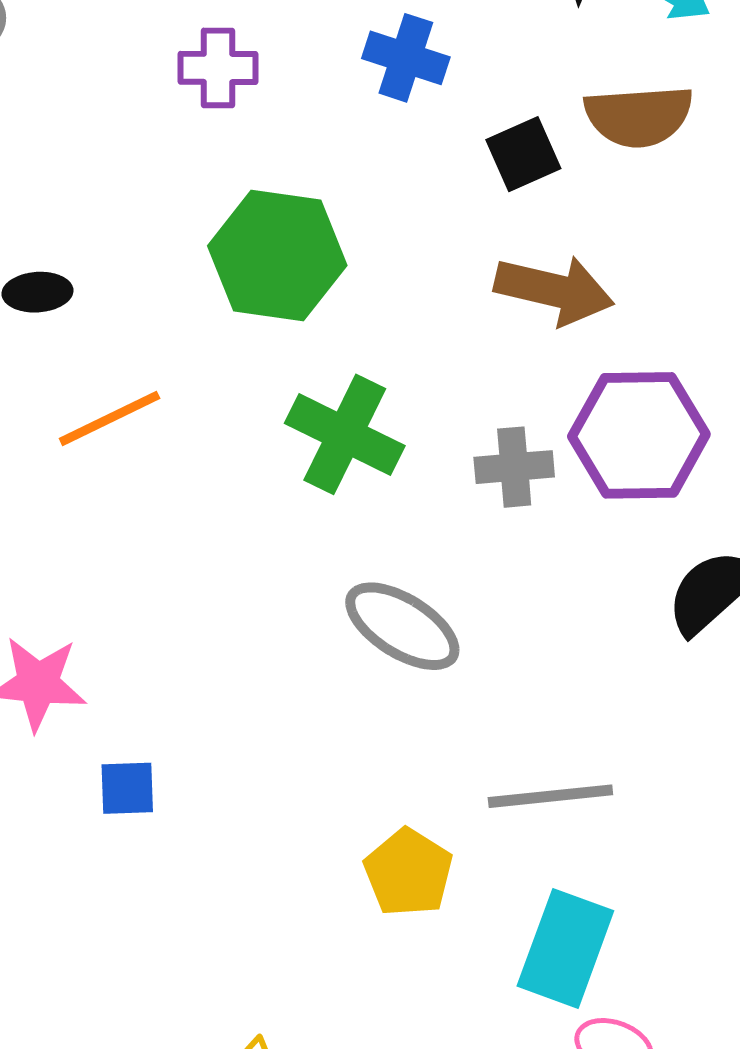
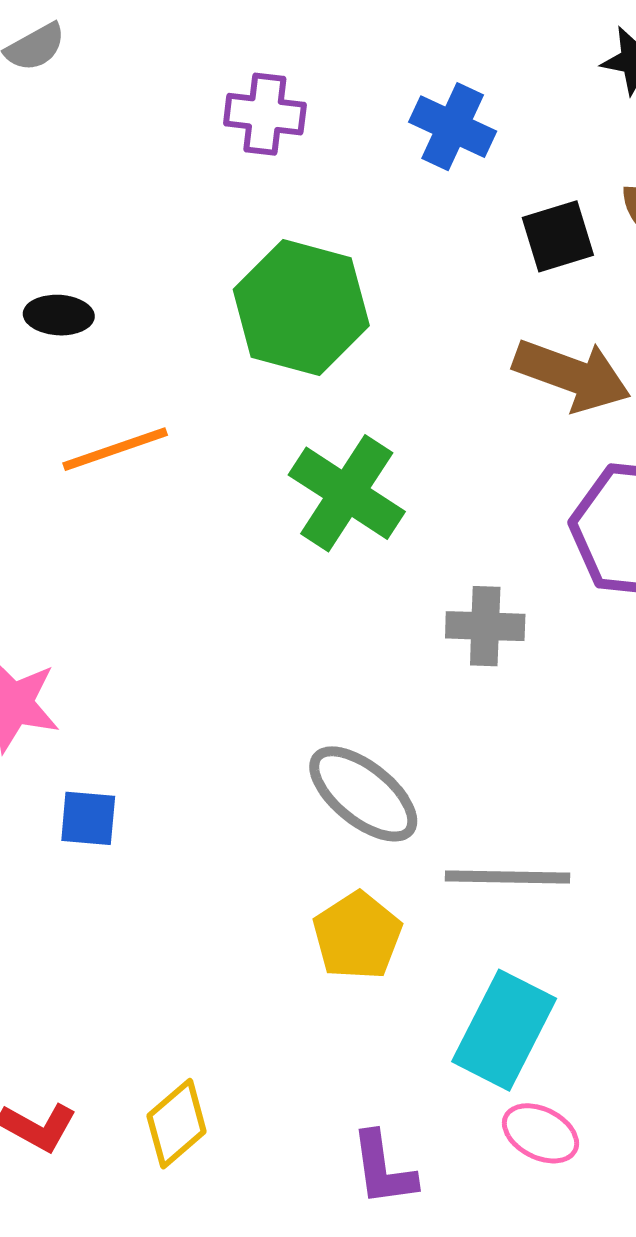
gray cross: (514, 467) -> (485, 626), moved
gray ellipse: (402, 626) -> (363, 794), moved

